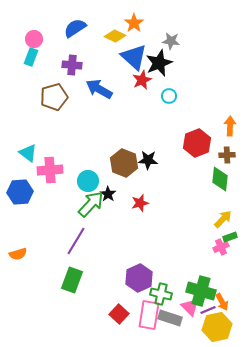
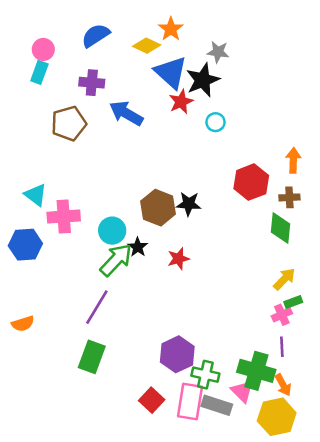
purple line: (208, 310) -> (282, 347), moved, turned -70

